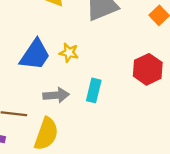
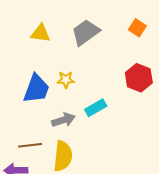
cyan rectangle: (94, 90) -> (96, 108), turned 60

